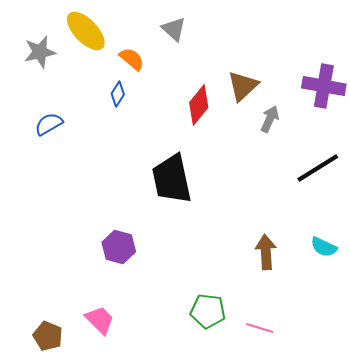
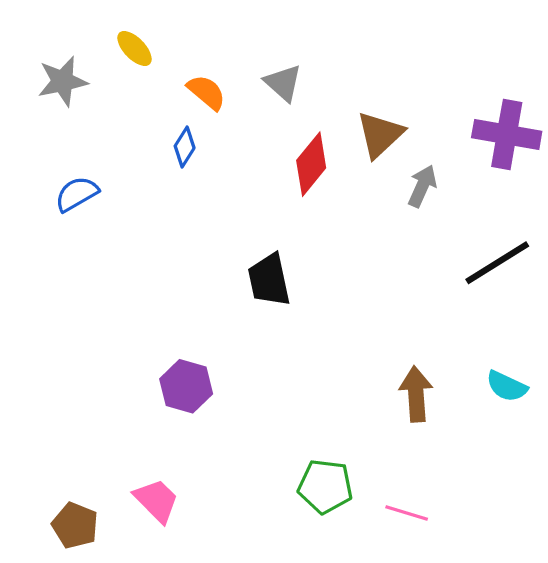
gray triangle: (174, 29) -> (283, 83), moved
yellow ellipse: (86, 31) -> (135, 48), size x0.6
black trapezoid: (172, 179) -> (269, 280), size x0.7

